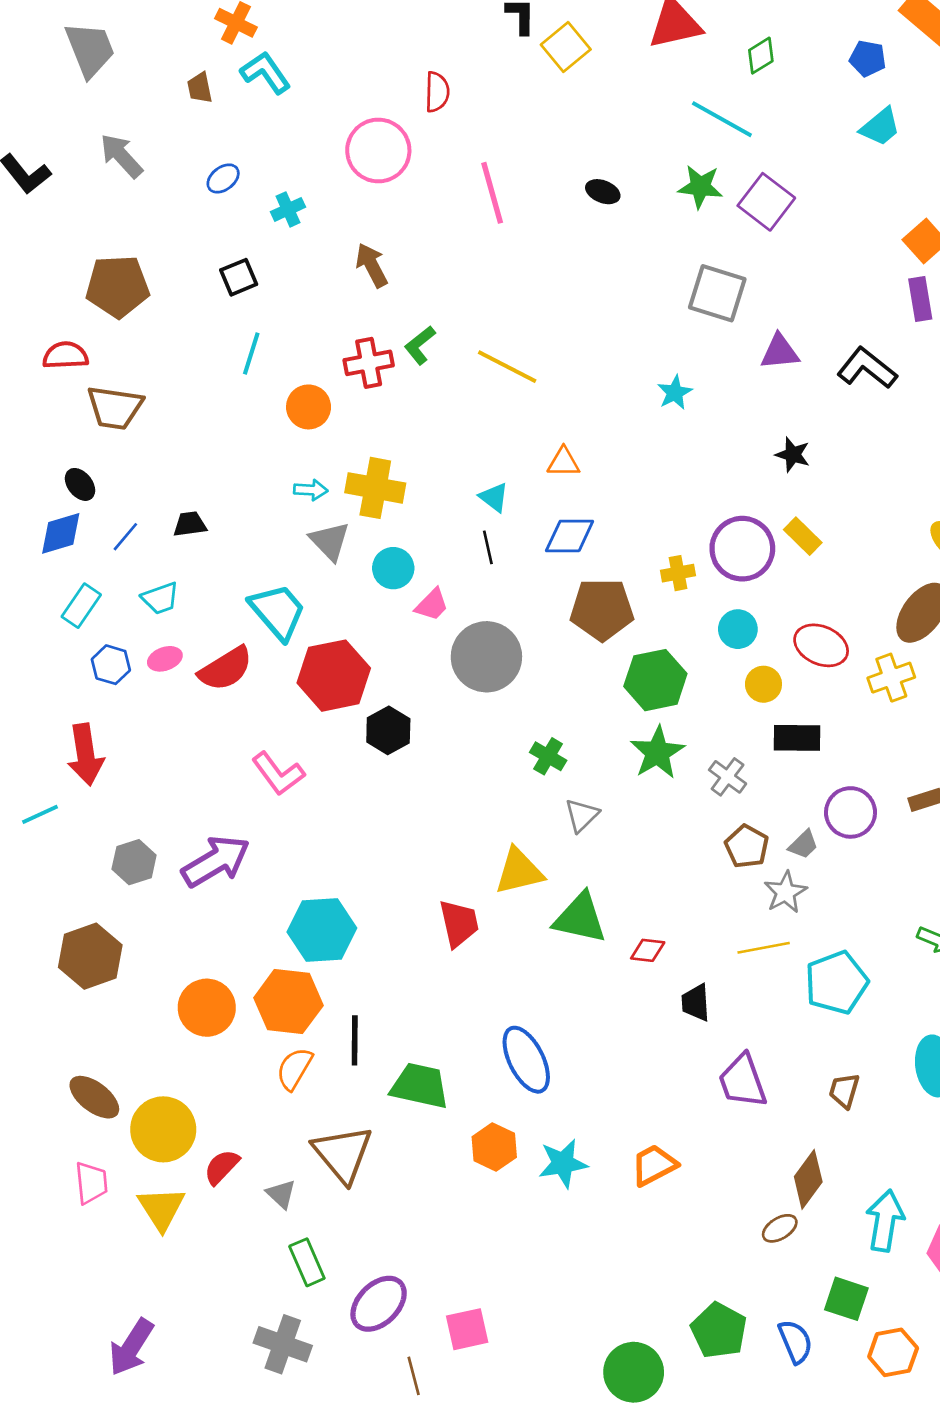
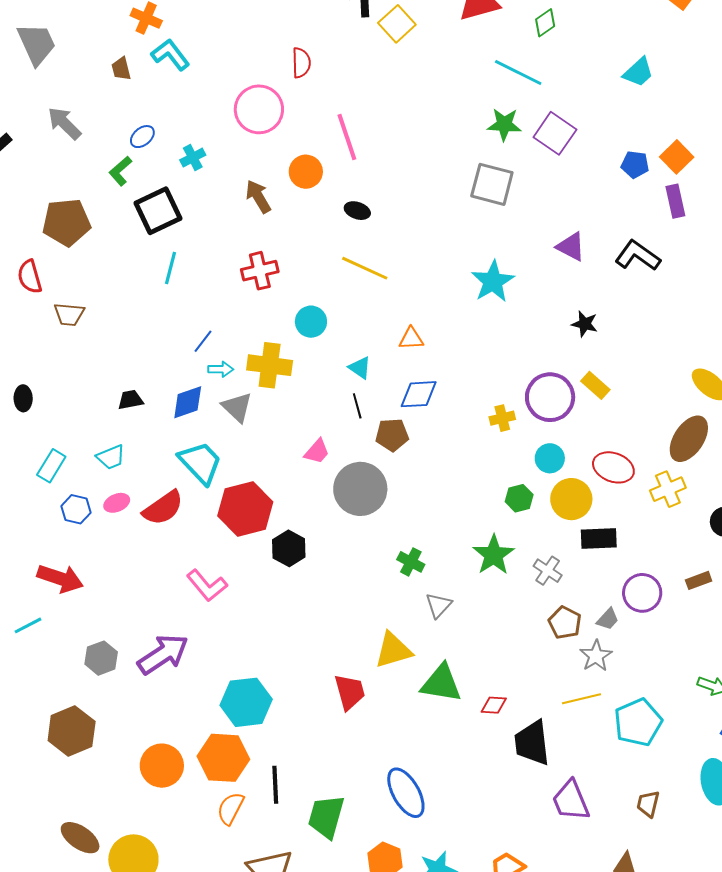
blue pentagon: (868, 58) -> (635, 165), moved
black ellipse: (603, 192) -> (357, 211), moved
black square: (239, 277) -> (158, 211), size x1.6
gray square: (717, 293) -> (492, 184), moved
green L-shape: (420, 345) -> (120, 171), moved
purple triangle: (780, 352) -> (571, 247), turned 36
red semicircle: (65, 355) -> (30, 277), turned -100
cyan star: (675, 393) -> (493, 281), size x1.6
orange circle: (309, 407) -> (306, 172), moved
brown trapezoid: (115, 408) -> (69, 314), size x0.7
black ellipse: (80, 484) -> (23, 398), moved, turned 40
blue diamond: (61, 533) -> (188, 402), moved
blue line: (125, 537) -> (203, 341), moved
cyan circle: (393, 568) -> (311, 322), moved
brown pentagon: (602, 609) -> (392, 435), moved, size x0.7
green hexagon: (655, 680) -> (519, 498), moved, size x0.6
yellow circle: (763, 684) -> (571, 499), size x1.5
red arrow: (85, 755) -> (60, 578), turned -60
black trapezoid: (696, 1003) -> (532, 743), size x1.6
green trapezoid: (420, 1086) -> (326, 817), turned -84

